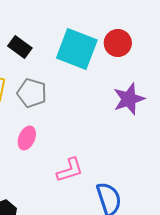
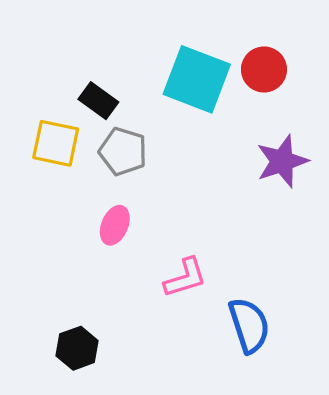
black rectangle: (20, 47) -> (98, 101), moved

